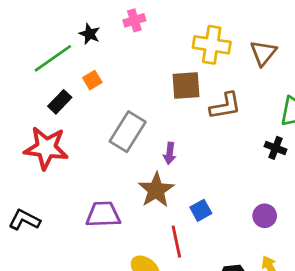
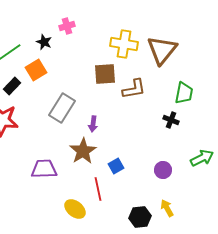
black star: (90, 34) -> (44, 42), moved
brown triangle: (263, 53) -> (162, 50), size x1.5
orange square: (92, 80) -> (36, 70), size x1.5

